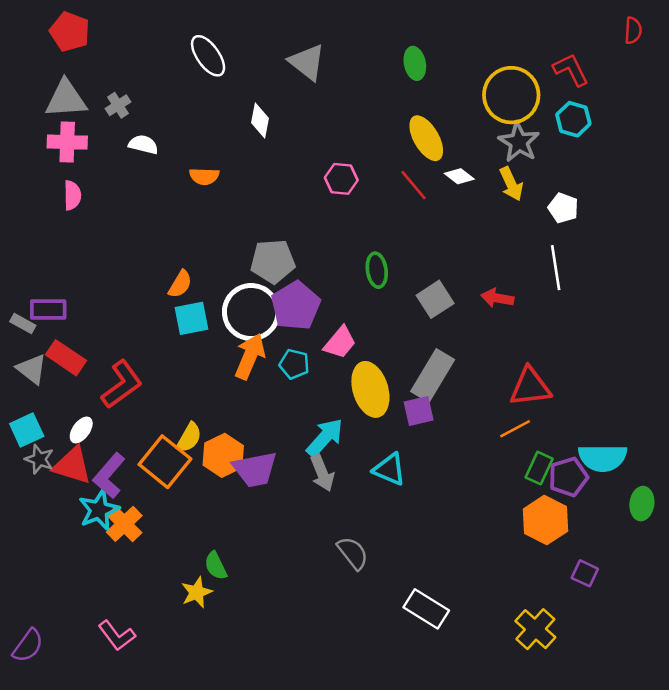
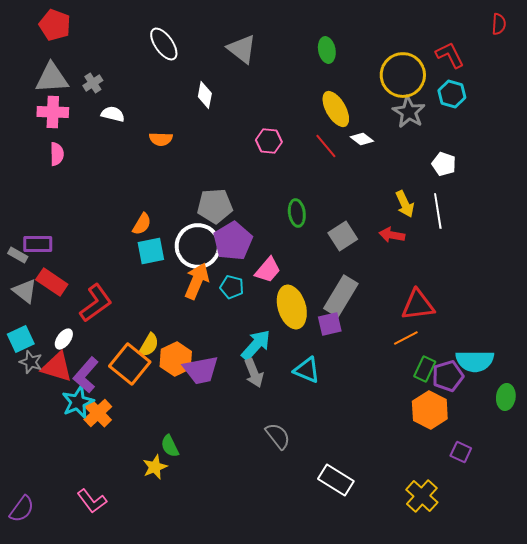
yellow arrow: (511, 184) -> (405, 204), moved

